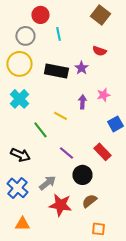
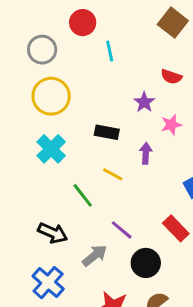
gray circle: (25, 36) -> (42, 50), moved
black rectangle: (56, 71) -> (107, 132), moved, size x0.7
pink star: (103, 95) -> (171, 125), moved
gray arrow: (47, 183) -> (95, 255), moved

